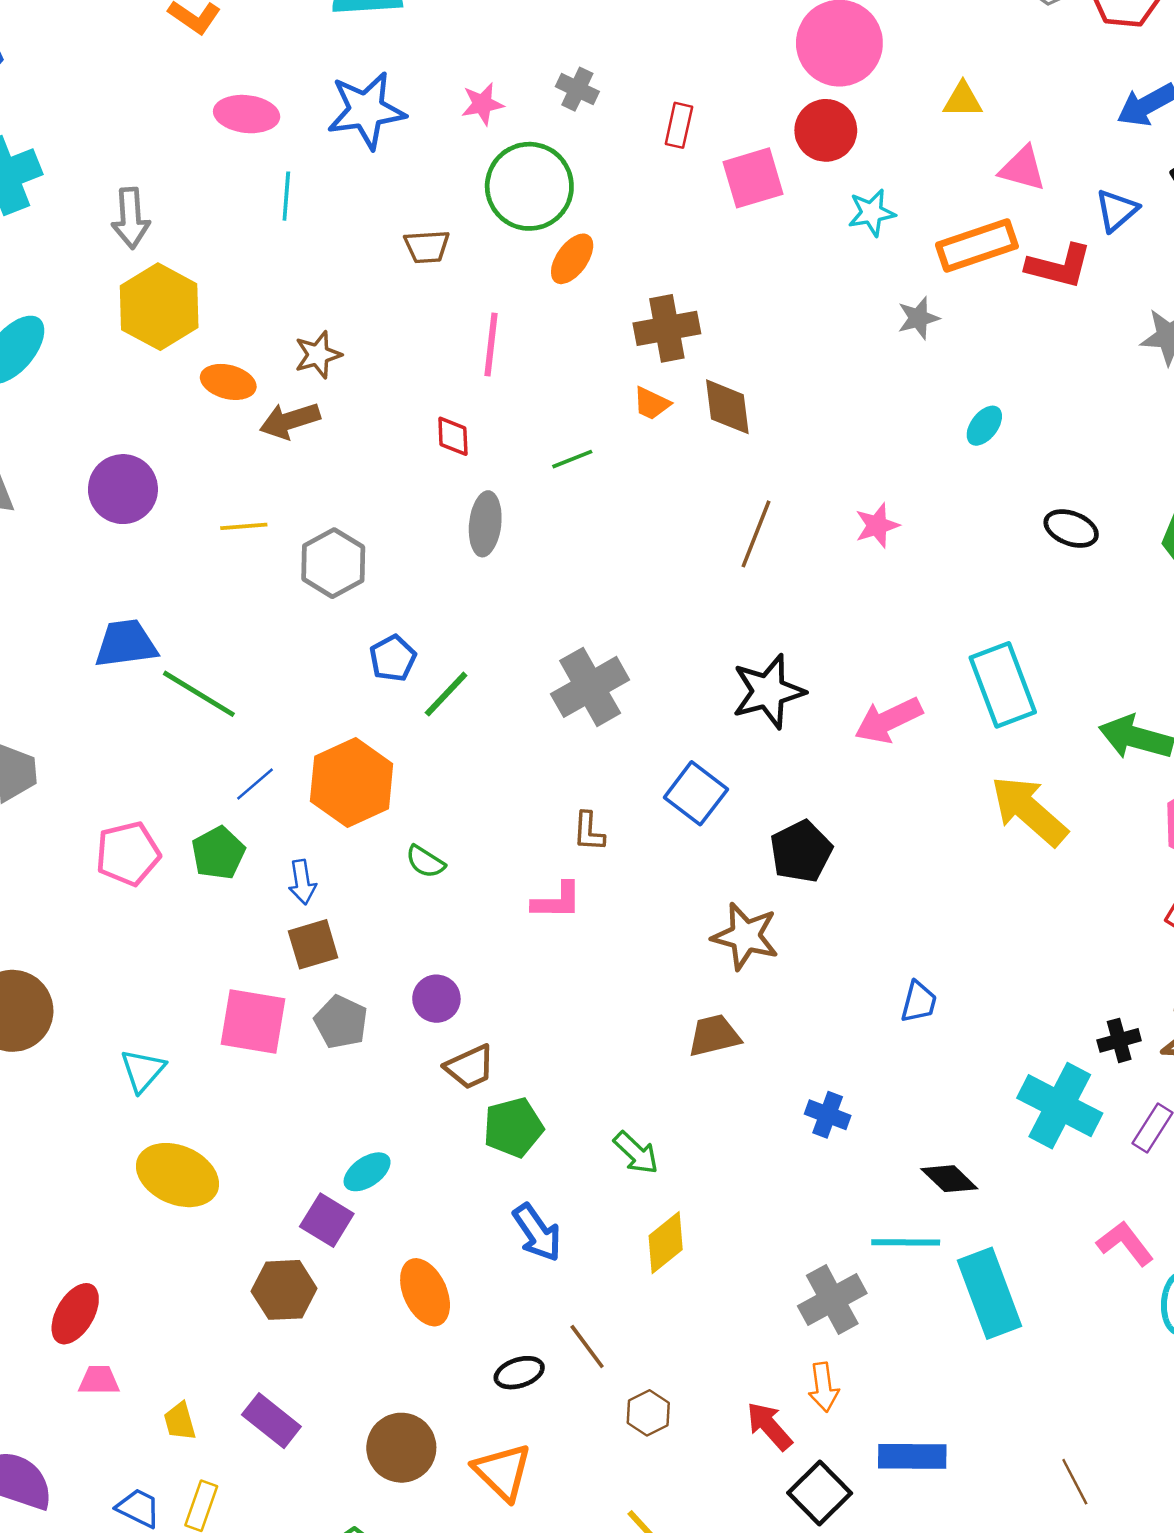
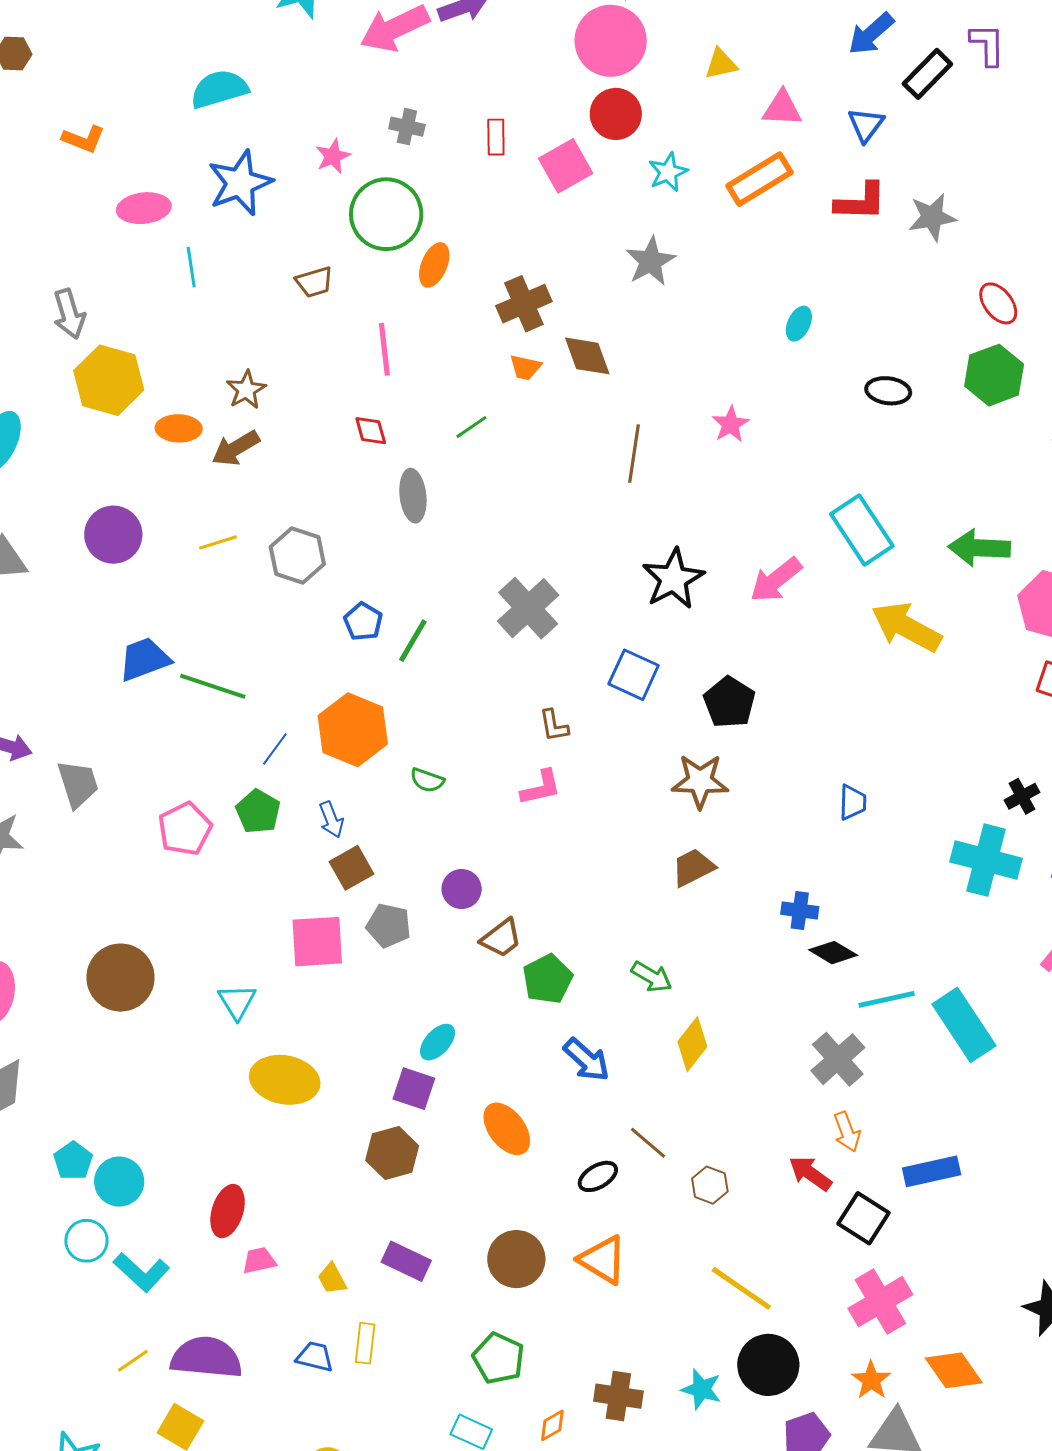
red L-shape: (1059, 266) -> (861, 202), moved
gray star: (918, 318) -> (651, 261), moved, size x1.4
black diamond: (949, 1179) -> (833, 953), moved

